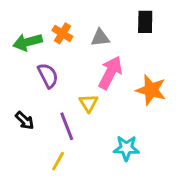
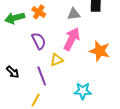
gray triangle: (100, 38) -> (74, 14), moved
purple semicircle: (48, 75) -> (39, 41), moved
yellow triangle: (89, 103) -> (57, 60), turned 40

